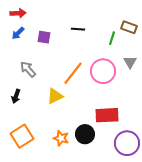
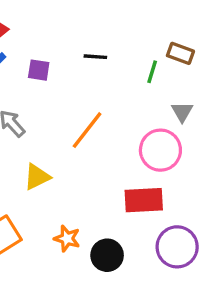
pink circle: (103, 71) -> (160, 150), moved
yellow triangle: (55, 96) -> (37, 177), moved
black circle: (85, 134) -> (107, 255), moved

